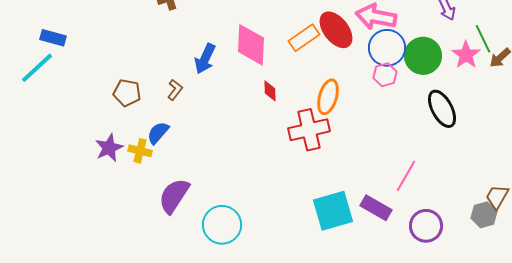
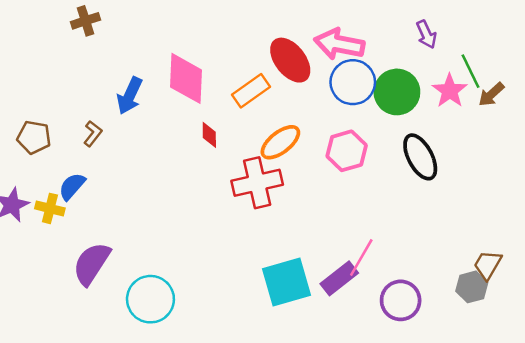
orange rectangle: (304, 38) -> (251, 91), moved
pink hexagon: (385, 75) -> (347, 151), moved, size x1.4
orange ellipse: (328, 97) -> (280, 142), turned 36
pink line: (406, 176) -> (361, 257), moved
purple rectangle: (376, 208) -> (339, 278), turned -68

